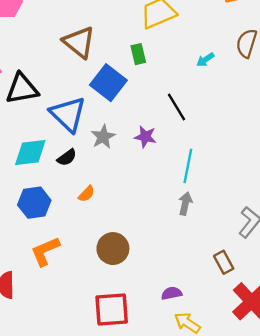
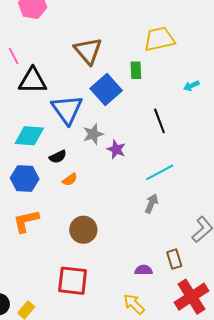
purple star: (145, 137) -> (116, 149), moved
black semicircle: (67, 158) -> (58, 157), moved
cyan line: (188, 166) -> (160, 172), turned 40
purple semicircle: (172, 293) -> (144, 270), moved

